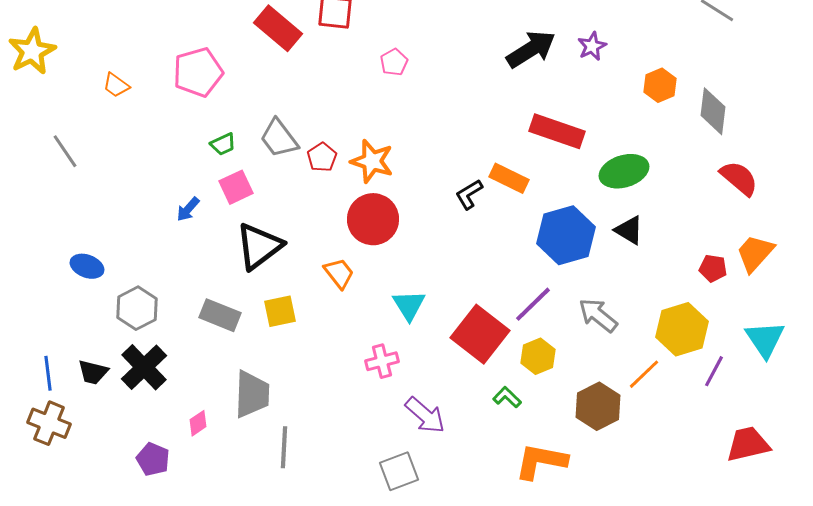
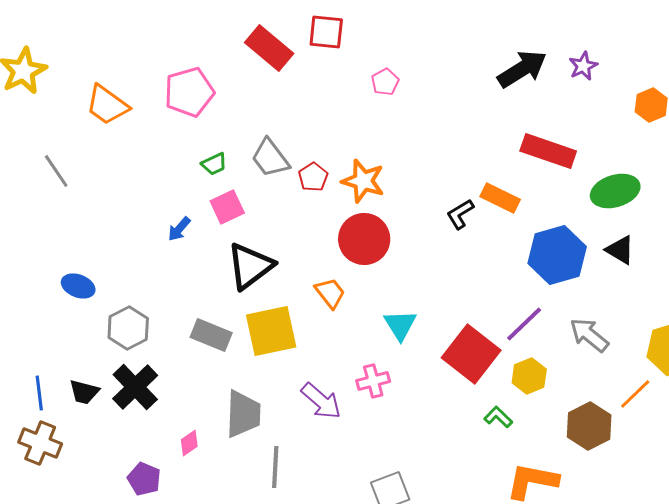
orange trapezoid: (116, 85) -> (107, 105), size x1.6
yellow square: (280, 311) -> (271, 331), size x1.6
purple arrow: (425, 415) -> (321, 401), moved

